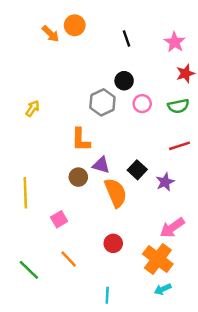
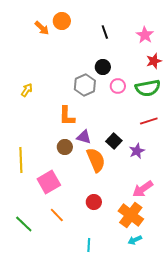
green semicircle: (178, 106) -> (148, 88), size x1.4
pink square: (59, 219) -> (49, 182), size x1.6

